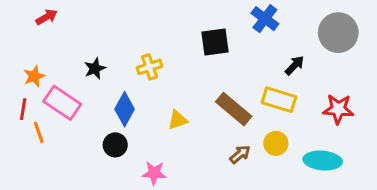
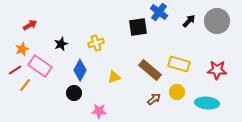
red arrow: (47, 17) -> (30, 25), moved
blue cross: (265, 19) -> (159, 12), moved
black arrow: (295, 65) -> (189, 21), moved
red line: (23, 109) -> (15, 70), turned 48
orange line: (39, 132) -> (25, 85), turned 56

